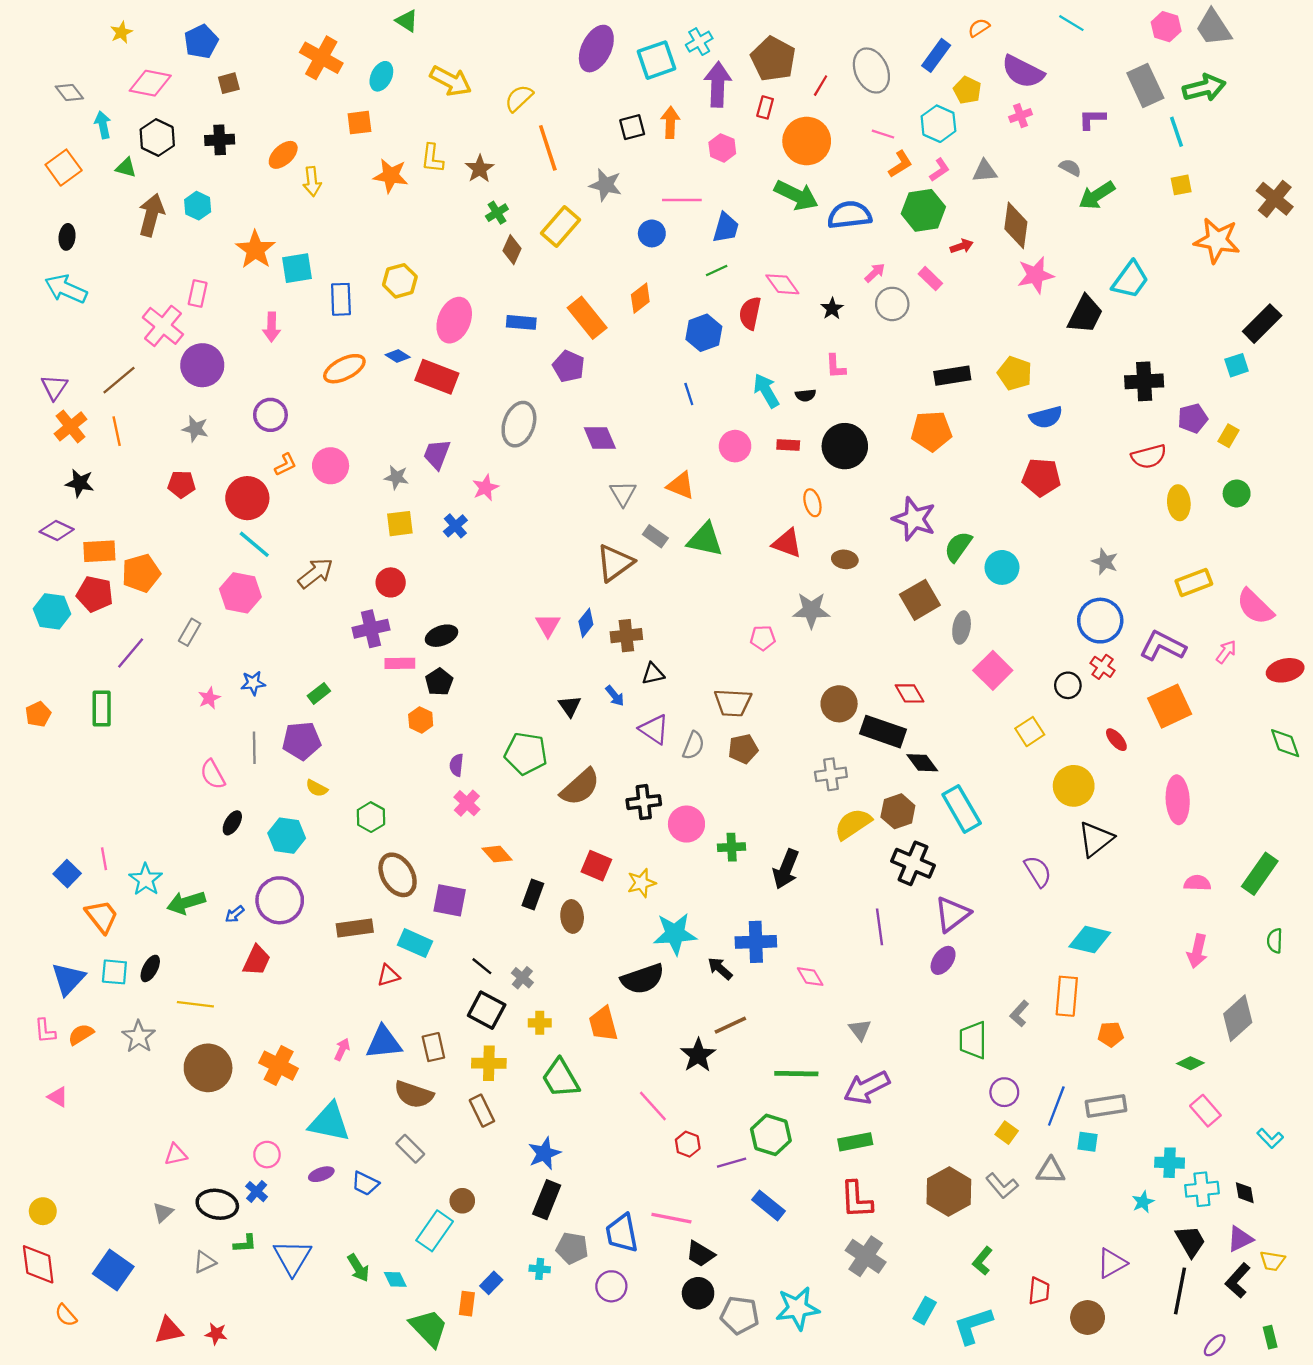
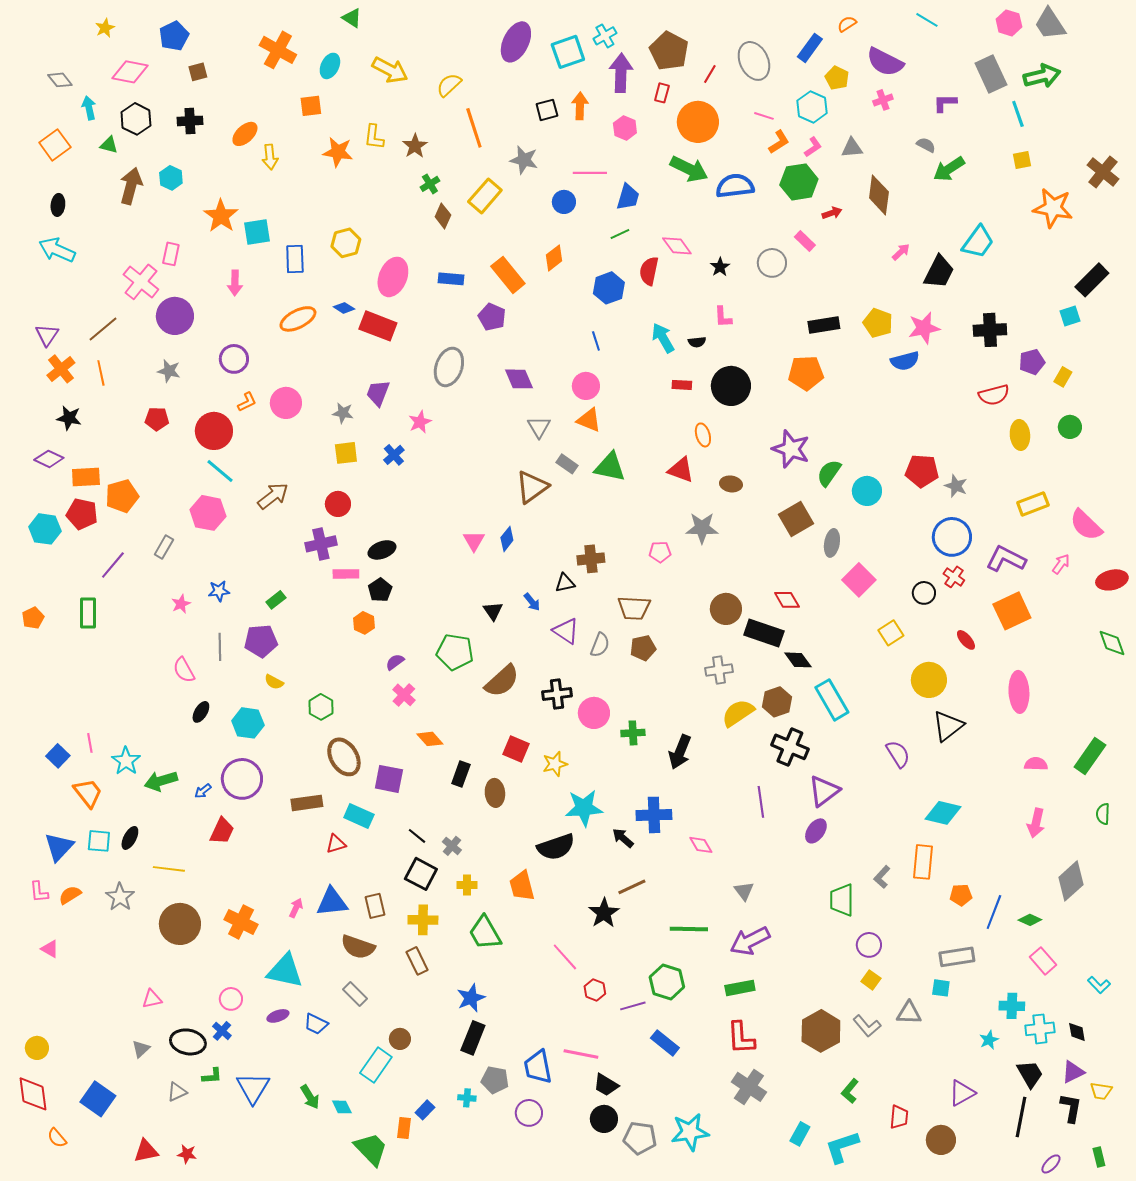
pink arrow: (875, 273) -> (901, 252), moved
pink star: (1036, 275) -> (924, 328), moved
pink circle: (735, 446) -> (586, 386), moved
red pentagon: (1041, 477) -> (922, 471), moved
brown cross: (626, 636) -> (591, 559), moved
purple semicircle: (457, 765) -> (395, 662), turned 48
blue line: (1056, 1106) -> (994, 912), moved
black L-shape: (1238, 1281) -> (1071, 1108), turned 148

